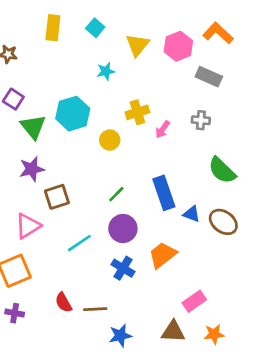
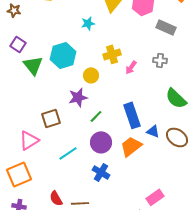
purple star: (32, 169) -> (78, 97), moved
orange trapezoid: (163, 255) -> (131, 146), moved

